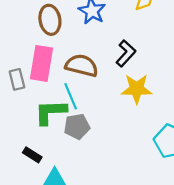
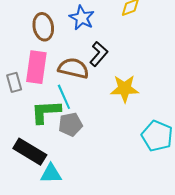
black L-shape: (126, 53) -> (99, 54), moved
black rectangle: (32, 155) -> (30, 152), size x1.8

